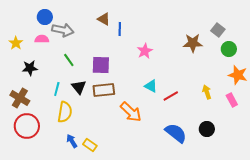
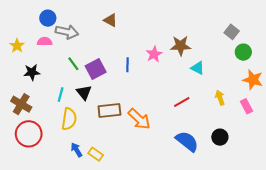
blue line: (120, 29) -> (127, 65), moved
brown star: (193, 43) -> (181, 46), moved
purple square: (101, 65) -> (96, 69), moved, turned -30
cyan triangle: (151, 86) -> (198, 68), moved
brown rectangle: (104, 90) -> (109, 110), moved

